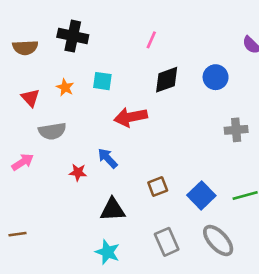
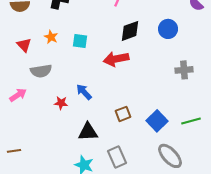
cyan square: (102, 81) -> (80, 41), moved
red arrow: (131, 117) -> (116, 59), moved
gray rectangle: (167, 242) -> (117, 157), moved

